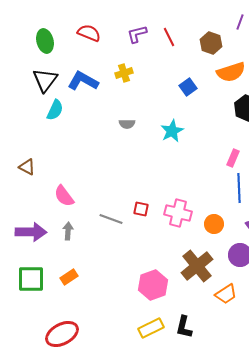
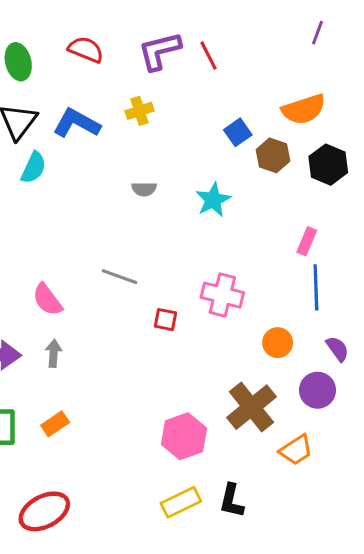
purple L-shape: (137, 34) -> (159, 51), size x1.4
brown hexagon: (211, 43) -> (273, 155), moved
pink cross: (178, 213) -> (222, 295), moved
gray line: (111, 219) -> (120, 277), moved

